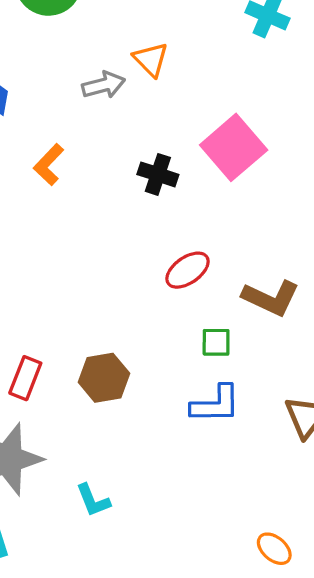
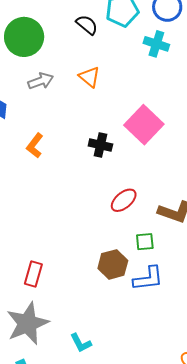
gray arrow: (104, 85) -> (41, 81), moved
brown hexagon: (104, 378) -> (113, 264), moved

